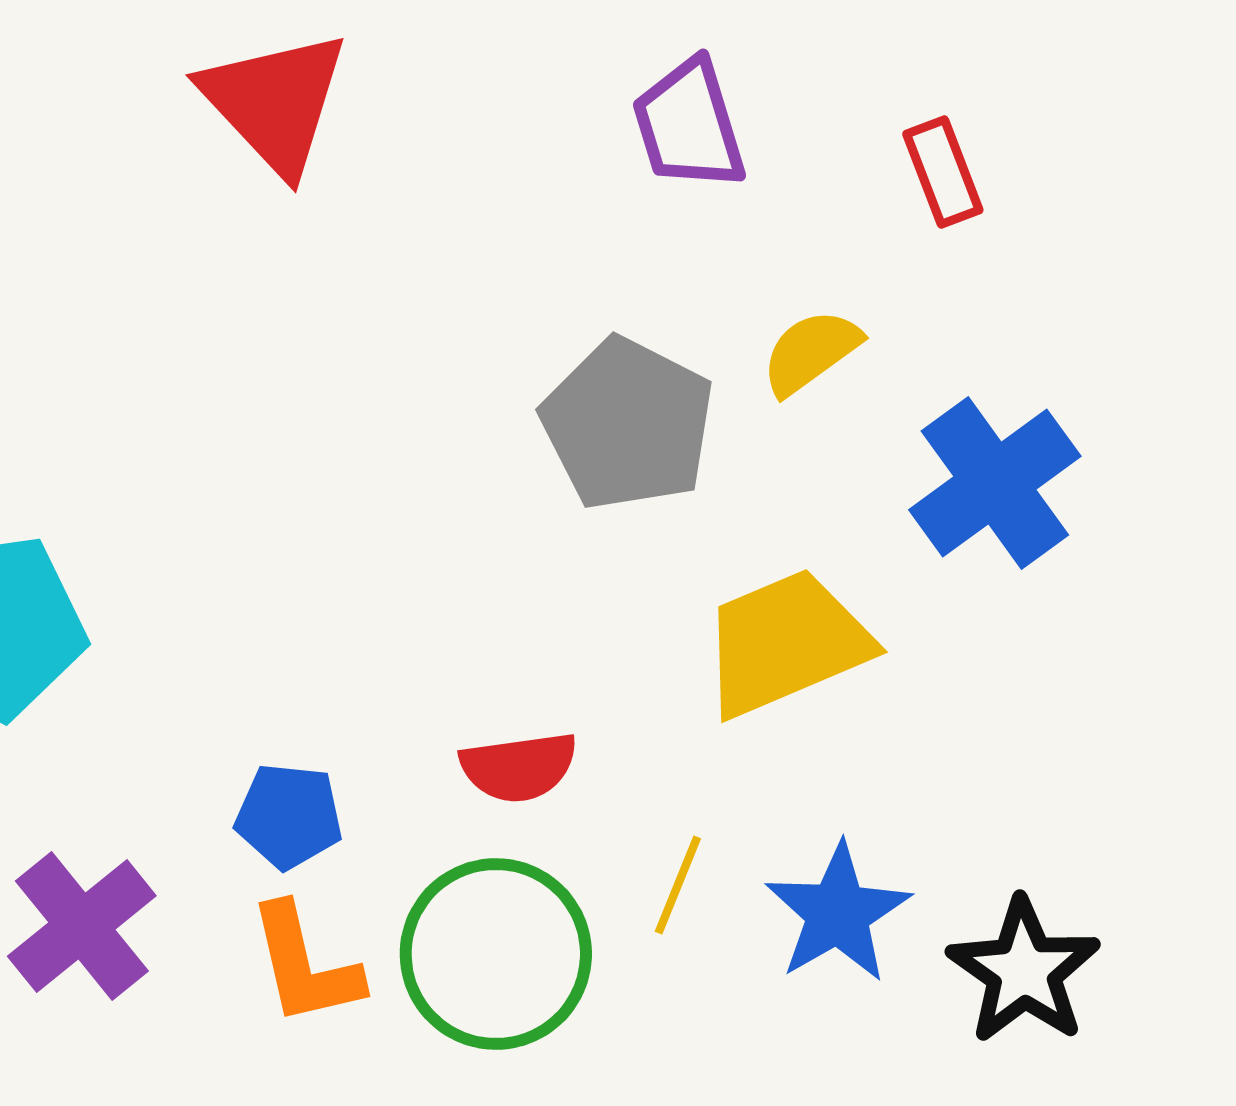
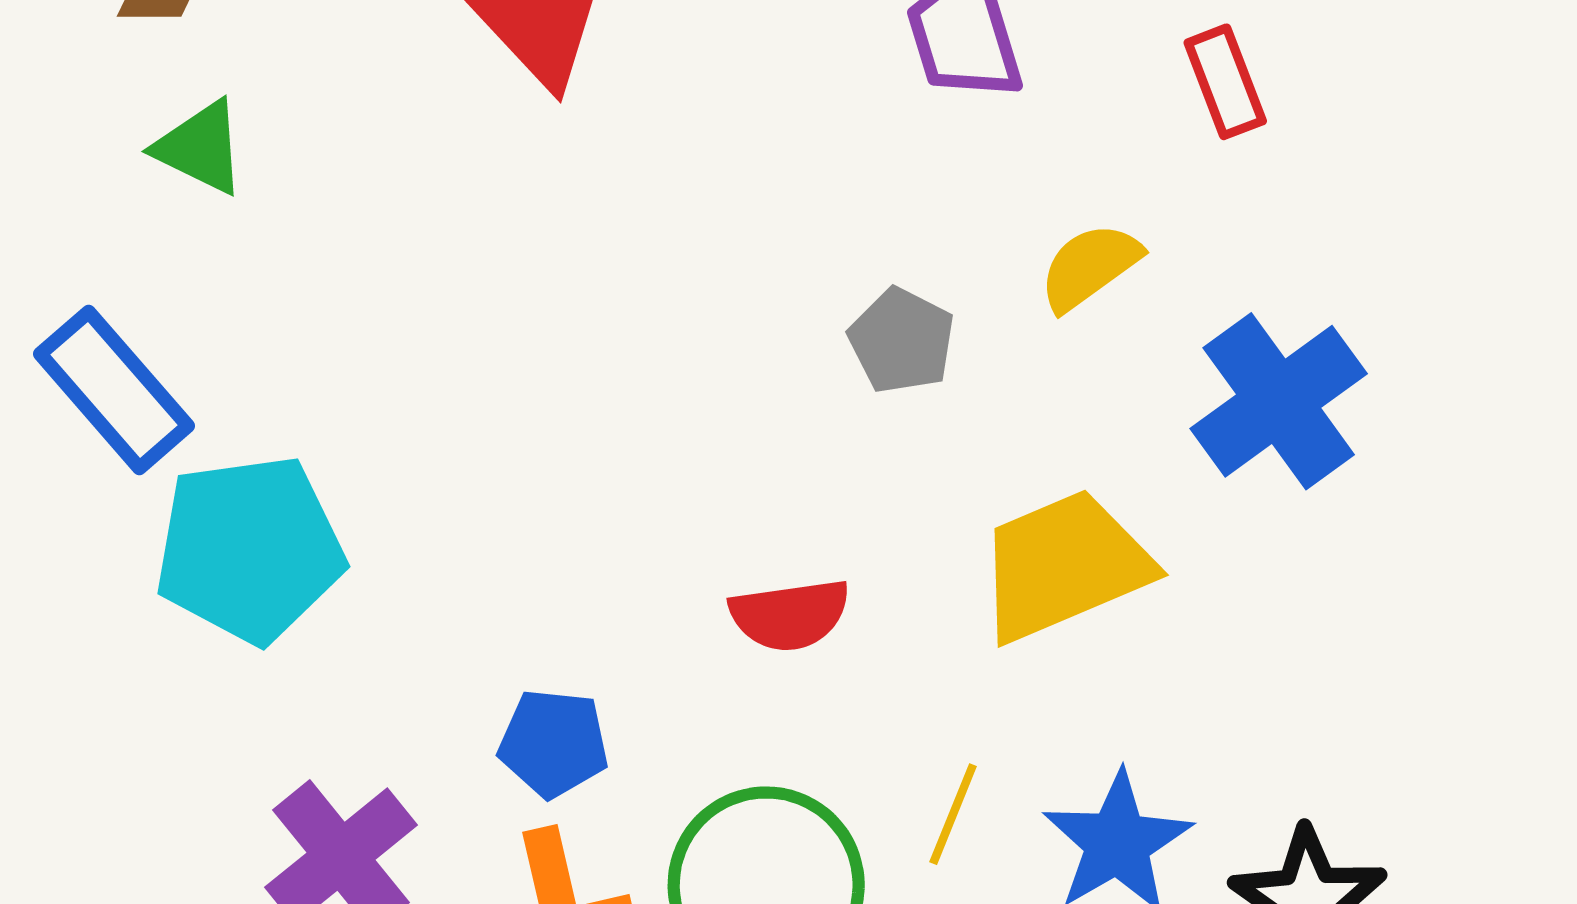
gray pentagon: (628, 424) -> (902, 341), size x0.6
red semicircle: (519, 767) -> (790, 615), moved

